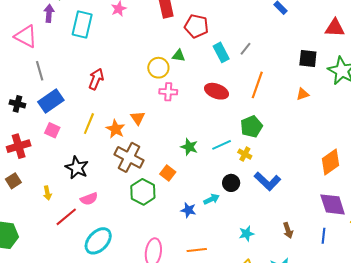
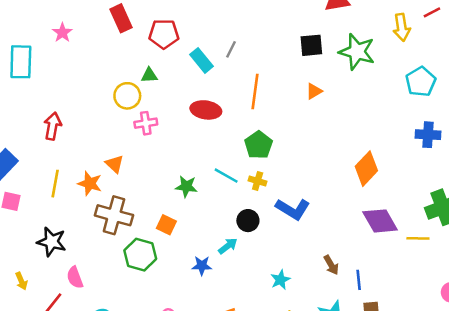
cyan line: (222, 145) -> (226, 176), turned 66
pink semicircle: (89, 199) -> (75, 277), turned 102
blue line: (324, 236) -> (359, 280), moved

